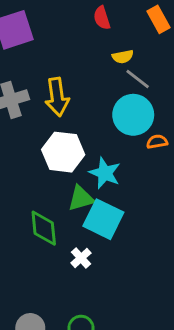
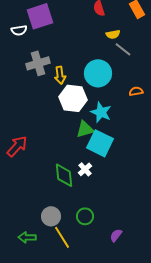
yellow arrow: (57, 97) -> (60, 75), moved, size x0.7
cyan circle: (133, 115) -> (98, 73), moved
green diamond: (44, 228) -> (64, 175), moved

